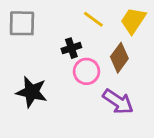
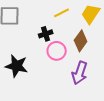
yellow line: (93, 19) -> (62, 13), turned -63
purple arrow: (118, 102) -> (80, 73), turned 75

